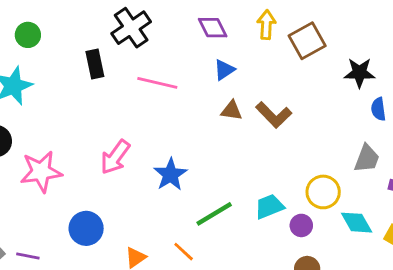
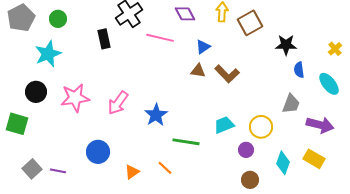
blue triangle: (224, 70) -> (203, 47), moved
pink line: (157, 83) -> (160, 38), moved
pink star: (41, 172) -> (75, 98), moved
cyan trapezoid: (269, 207) -> (224, 125), moved
green line: (214, 214) -> (186, 142), turned 40
cyan diamond: (357, 223) -> (283, 163), moved, turned 50

